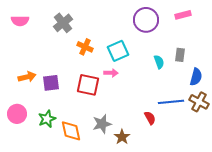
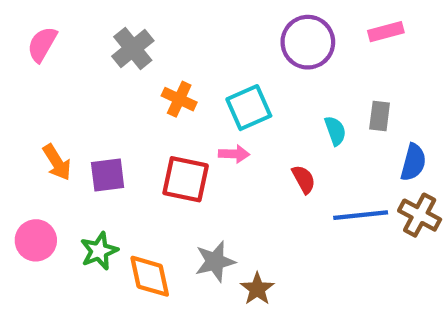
pink semicircle: (20, 21) -> (42, 44), turned 120
orange arrow: (27, 77) -> (57, 162), turned 72
red semicircle: (150, 118) -> (304, 179), moved

